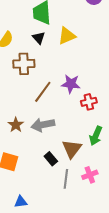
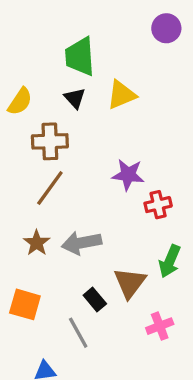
brown line: (43, 92) -> (50, 188), moved
gray line: (66, 179) -> (78, 333), moved, turned -36

